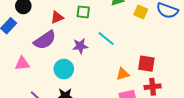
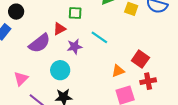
red triangle: (57, 17) -> (59, 29), moved
pink triangle: (22, 63) -> (21, 79), moved, turned -35
red square: (146, 64) -> (140, 59), turned 30

